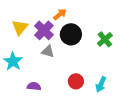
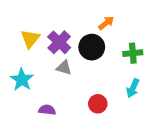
orange arrow: (60, 14) -> (106, 23), moved
green cross: (105, 39) -> (133, 53), turned 35
cyan arrow: (101, 84) -> (133, 88), moved

